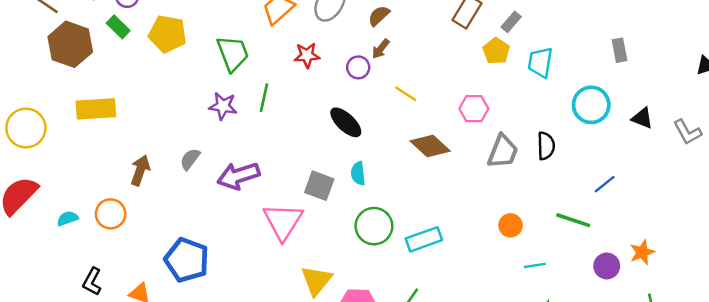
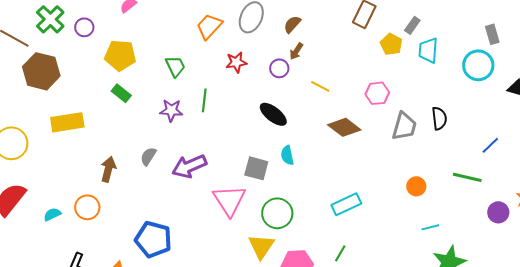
gray rectangle: (511, 22) -> (412, 25), moved
green rectangle: (118, 27) -> (121, 93), moved
green trapezoid: (233, 53) -> (175, 66), size x0.7
cyan circle: (591, 105) -> (478, 65), moved
green circle: (374, 226) -> (277, 213), moved
cyan line: (535, 265) -> (430, 227), moved

